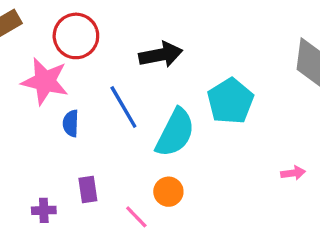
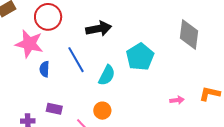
cyan semicircle: (175, 133) -> (107, 75), size x0.7
purple rectangle: (88, 189) -> (54, 109), turned -70

